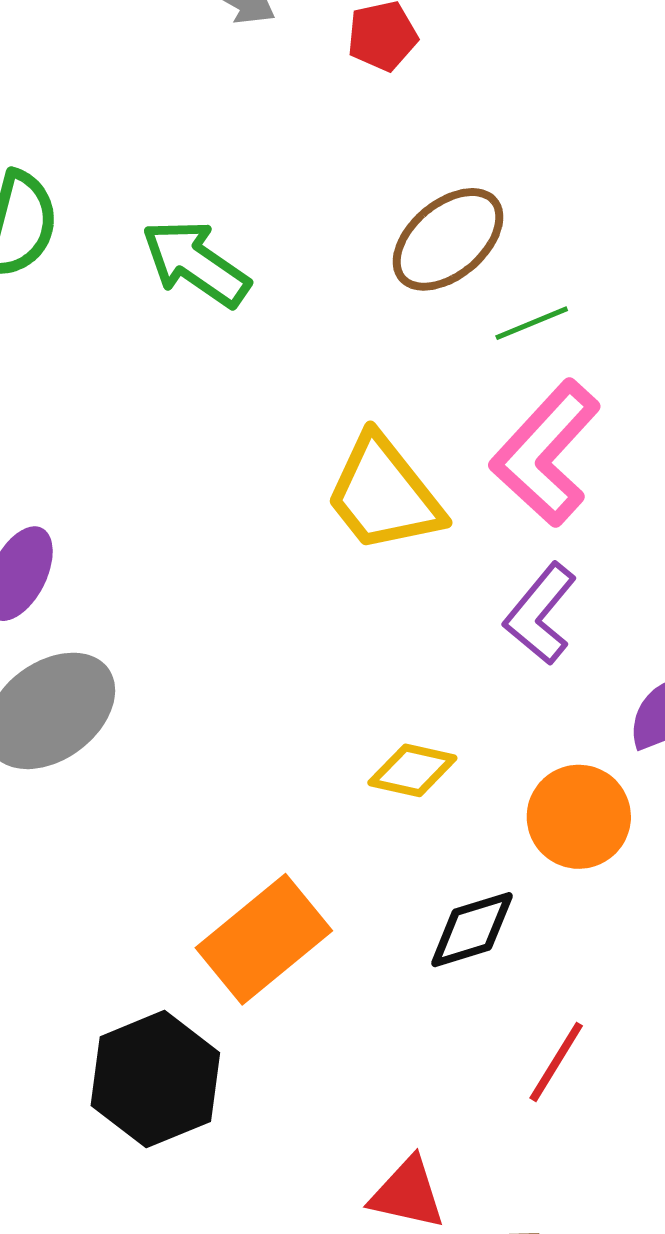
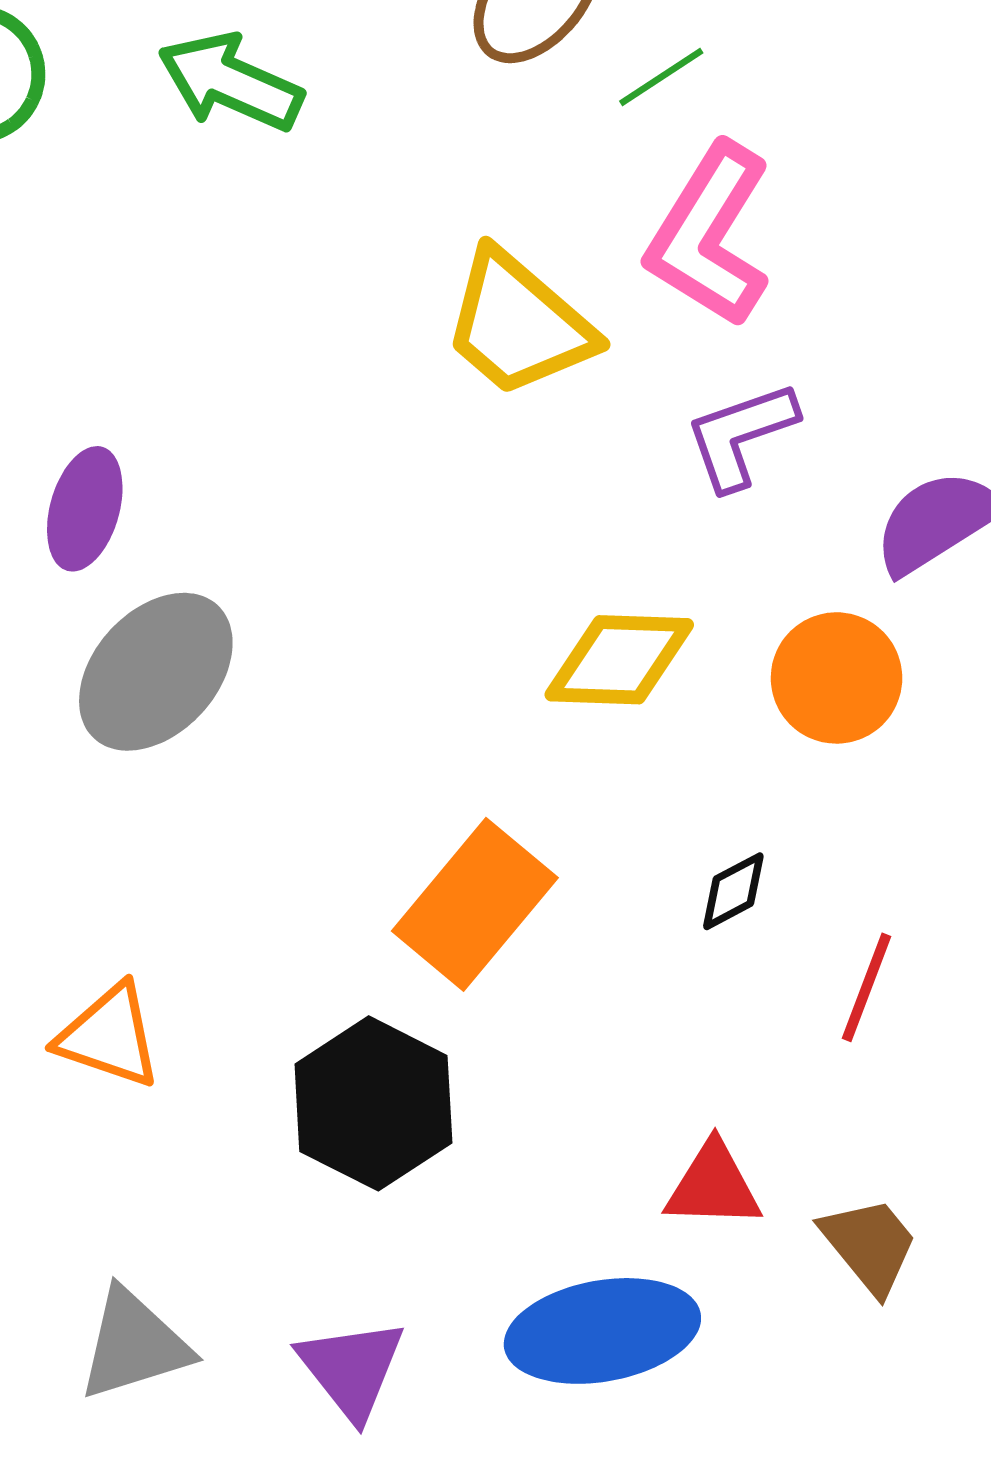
purple L-shape: (540, 614) -> (741, 435), turned 42
yellow diamond: (412, 770) -> (619, 660), size x1.4
black diamond: (472, 930) -> (733, 891), moved, size x0.7

